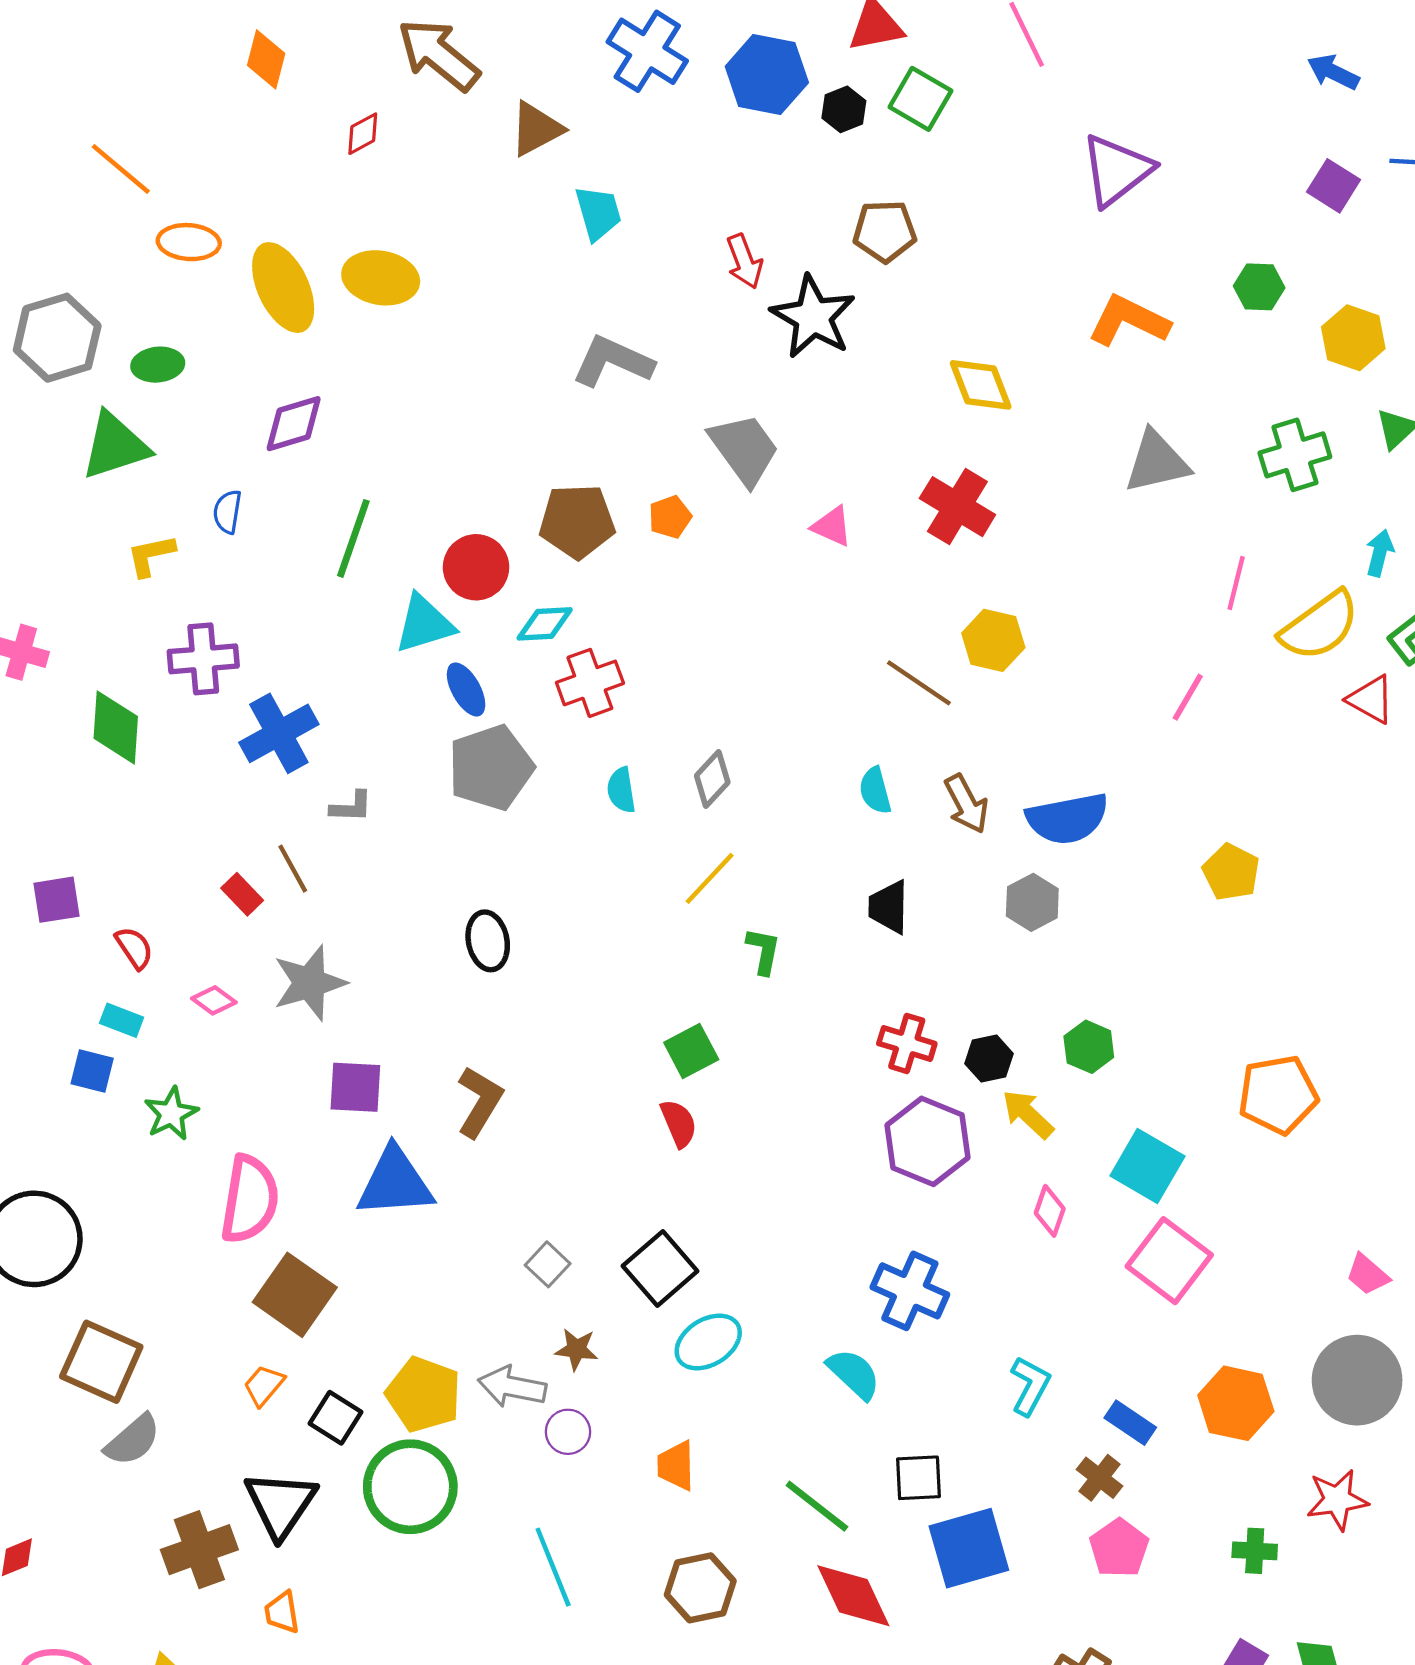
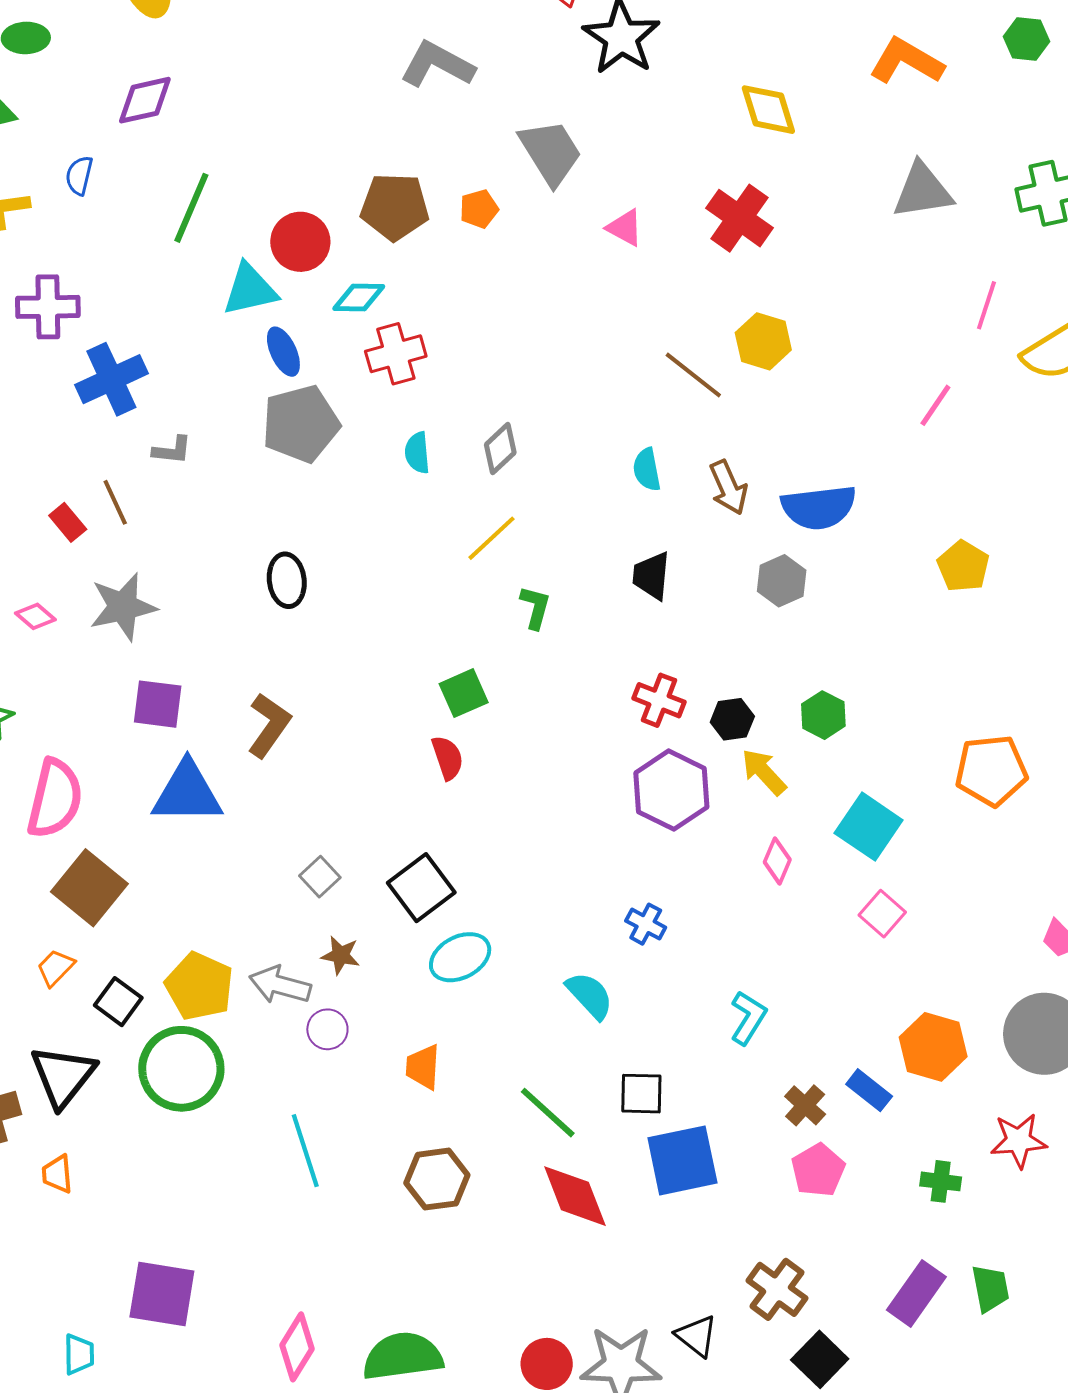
pink square: (1169, 1261) -> (882, 914), size x0.6
blue cross: (910, 1291) -> (646, 924), size x0.6
blue rectangle: (1130, 1423) -> (869, 1090), moved

